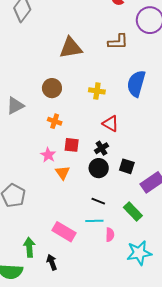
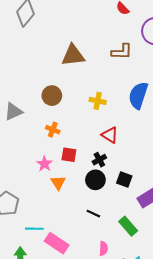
cyan line: (94, 221) -> (34, 229), moved

